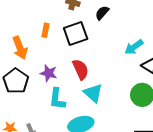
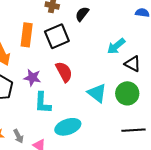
orange rectangle: (46, 30) -> (27, 35), size x1.6
cyan triangle: (93, 93) -> (97, 93), moved

